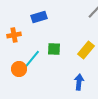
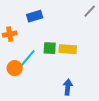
yellow rectangle: (86, 50) -> (68, 49), moved, turned 54
blue arrow: (79, 82) -> (68, 87), moved

